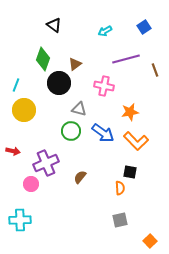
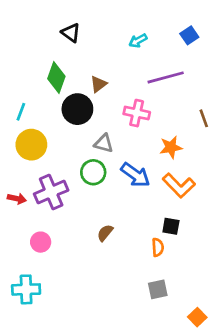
brown line: (155, 70) -> (204, 118), moved
purple cross: (46, 163) -> (51, 192), moved

